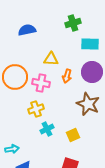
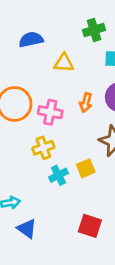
yellow triangle: (51, 59) -> (64, 63), moved
yellow square: (73, 135) -> (86, 168), moved

